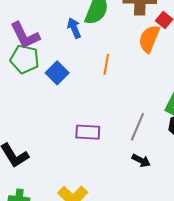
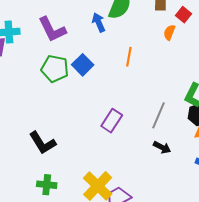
orange semicircle: (149, 39) -> (169, 32), size x0.6
green pentagon: (25, 59) -> (55, 69), moved
purple rectangle: (88, 132) -> (112, 121), turned -60

